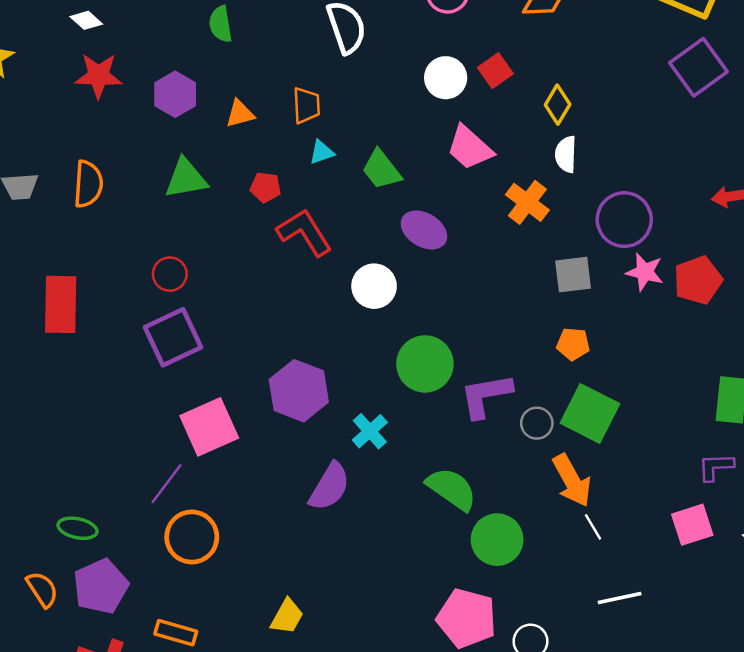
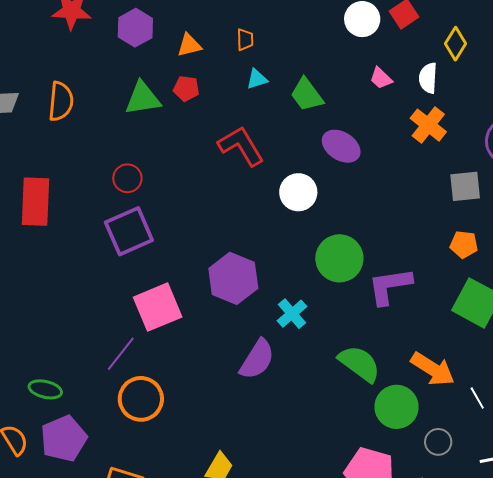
orange trapezoid: (306, 105) -> (245, 40), size x0.7
pink trapezoid: (470, 148) -> (381, 78), size x0.6
white semicircle: (566, 154) -> (428, 78), moved
red pentagon: (265, 187) -> (186, 88), moved
gray circle: (537, 423) -> (438, 442), moved
orange arrow: (572, 480) -> (433, 369), moved, turned -30

